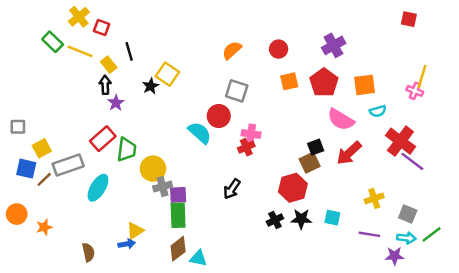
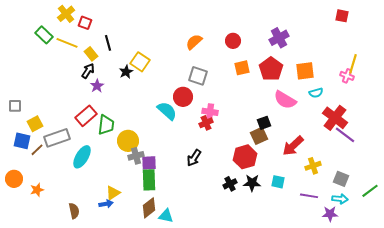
black arrow: (105, 85) -> (88, 71), turned 35
red arrow: (349, 153) -> (293, 146), moved
green line: (432, 234) -> (370, 191), moved

